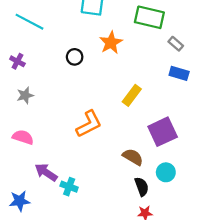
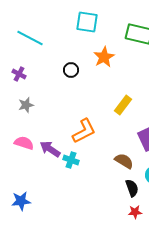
purple arrow: (46, 172) -> (50, 149), moved
cyan cross: (69, 187) -> (71, 160), moved

